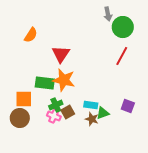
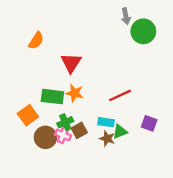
red line: (122, 56) -> (120, 95), moved, turned 36
orange star: (64, 80) -> (75, 93), size x0.7
orange square: (24, 99) -> (28, 115), turned -36
brown circle: (20, 118) -> (45, 137), moved

